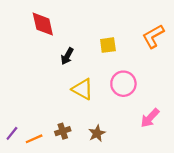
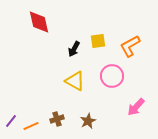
orange L-shape: (153, 36) -> (130, 46), moved
black arrow: (67, 56) -> (74, 49), moved

